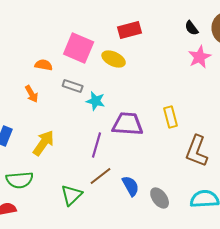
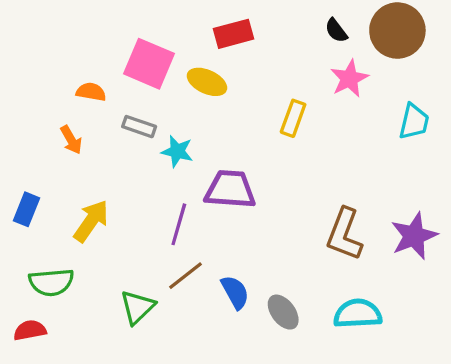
yellow rectangle: (171, 117) -> (293, 118), moved, turned 35

